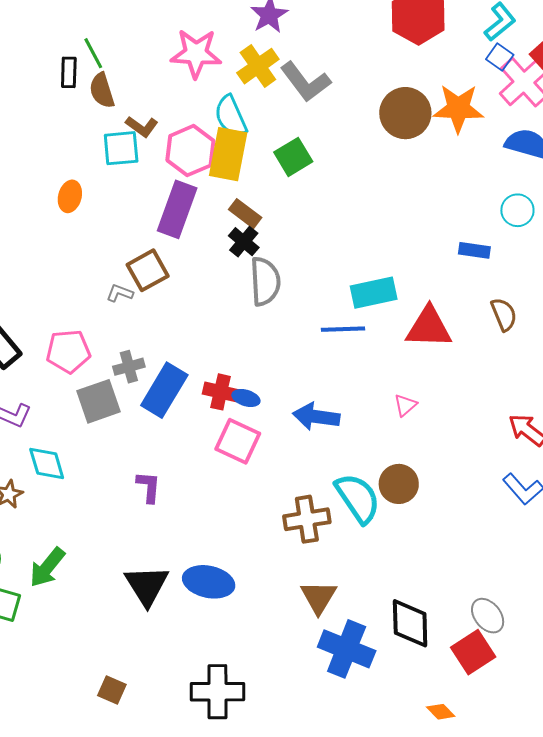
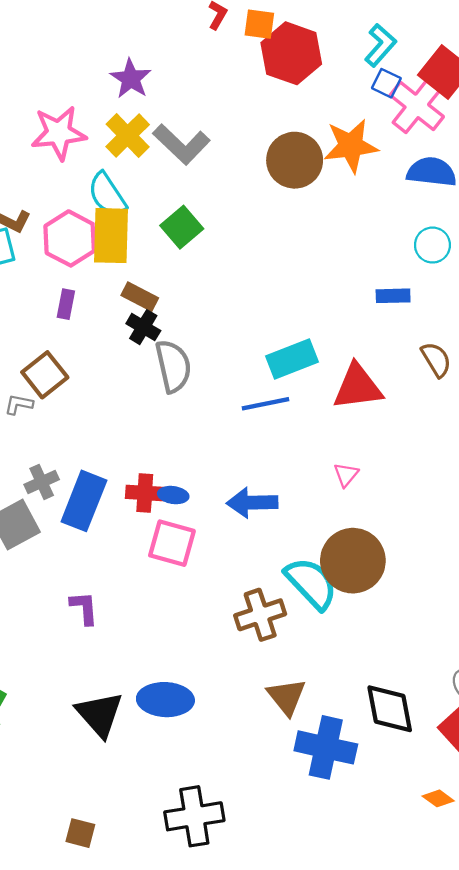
purple rectangle: (177, 209) -> (66, 304), size x0.5
brown circle: (399, 484) -> (353, 561), size x1.5

